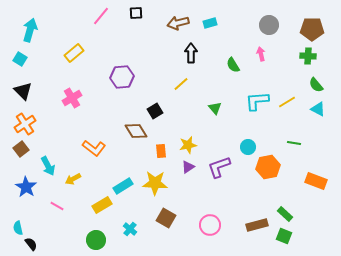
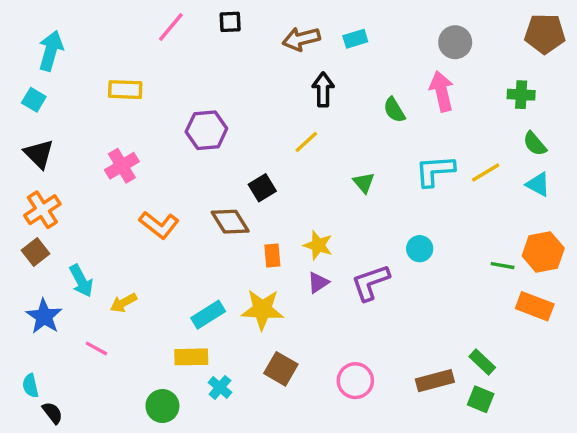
brown pentagon: (312, 29) -> (545, 34), moved
yellow rectangle: (74, 53) -> (125, 90), turned 42
pink arrow: (261, 54) -> (442, 91), size x1.6
green line: (294, 143) -> (503, 266), moved
yellow star: (188, 145) -> (318, 245), turned 30
orange L-shape: (94, 148) -> (159, 225), moved
orange hexagon: (268, 167) -> (543, 252), moved
yellow rectangle: (102, 205) -> (191, 357), moved, turned 30

